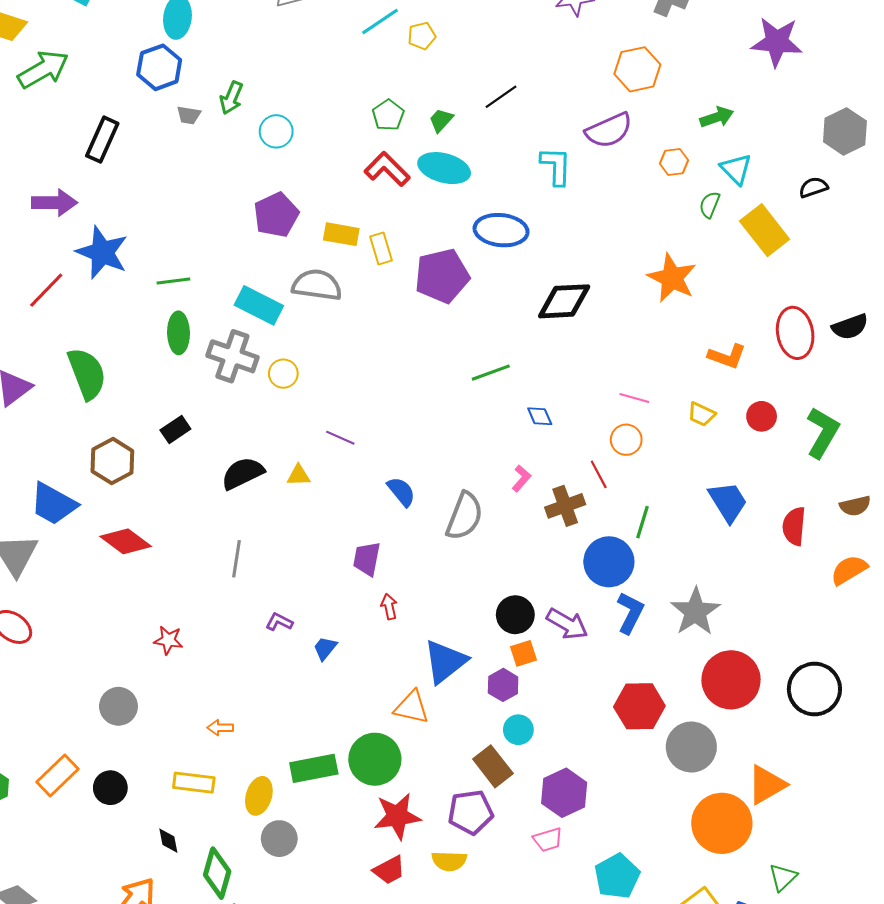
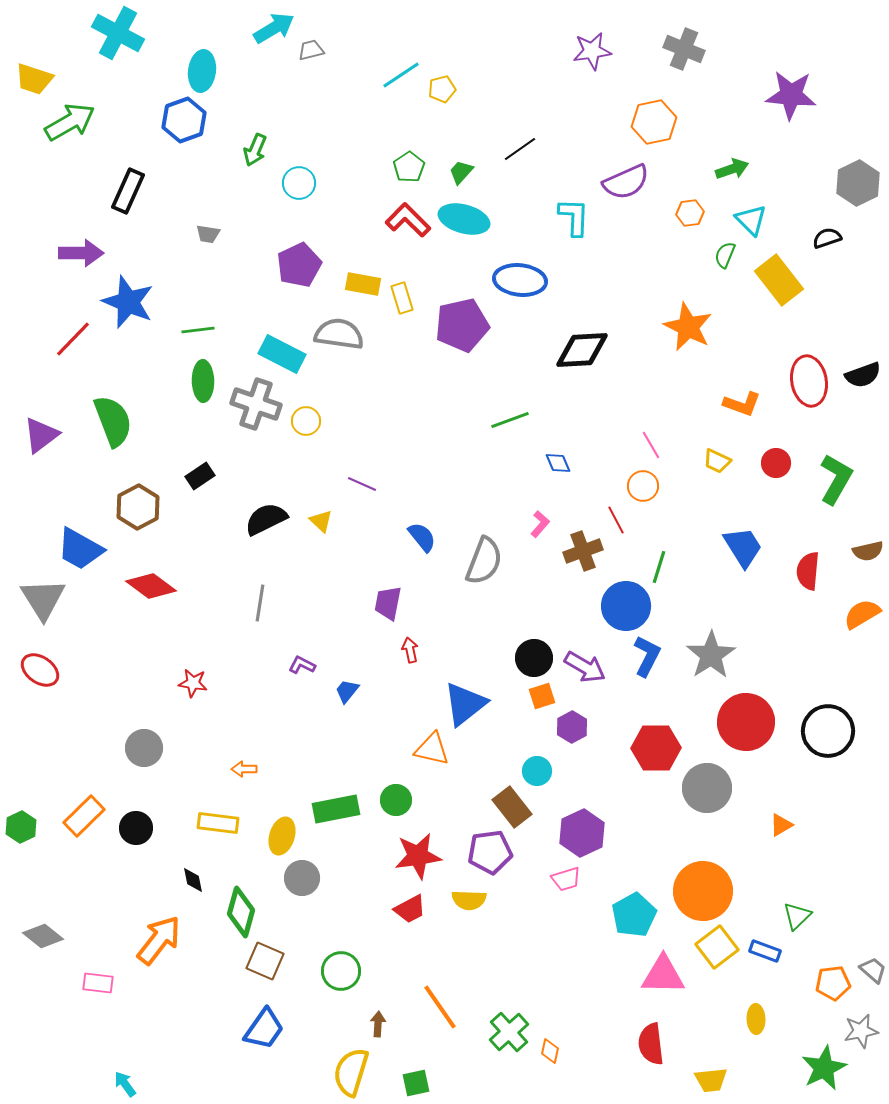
gray trapezoid: (189, 115) -> (208, 234), moved
pink line: (634, 398) -> (651, 445), turned 44
yellow triangle: (299, 475) -> (321, 521), turned 45
purple hexagon: (503, 685) -> (572, 727), moved
green circle: (375, 759) -> (396, 800), size x0.6
orange triangle: (767, 785) -> (781, 825), size x0.6
orange circle: (722, 823) -> (703, 891), moved

